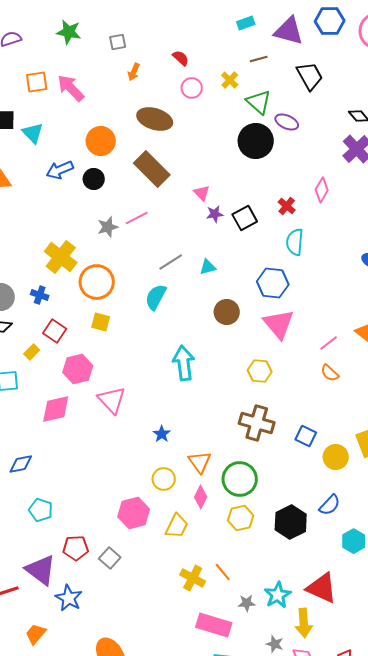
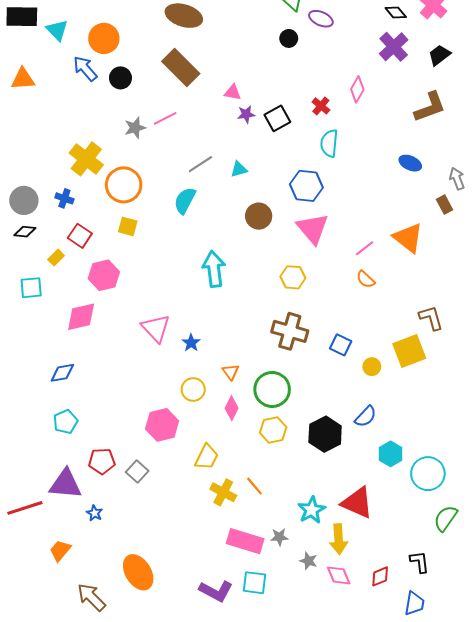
orange circle: (101, 141) -> (104, 38), moved
black circle: (256, 141) -> (289, 38), size x0.5
blue arrow: (60, 170) -> (85, 69), turned 72
pink triangle: (202, 193) -> (233, 92), turned -36
pink triangle: (112, 400) -> (156, 328), moved
yellow circle: (336, 457) -> (372, 367), size x0.7
orange triangle: (200, 462) -> (231, 372), size x0.7
blue diamond: (21, 464) -> (62, 373), moved
cyan pentagon: (41, 510) -> (65, 422), turned 30
yellow trapezoid: (177, 526) -> (207, 457), moved
purple triangle: (41, 570) -> (65, 484), turned -32
blue star: (69, 598) -> (95, 513), size x0.6
gray star: (247, 603) -> (279, 537), moved

